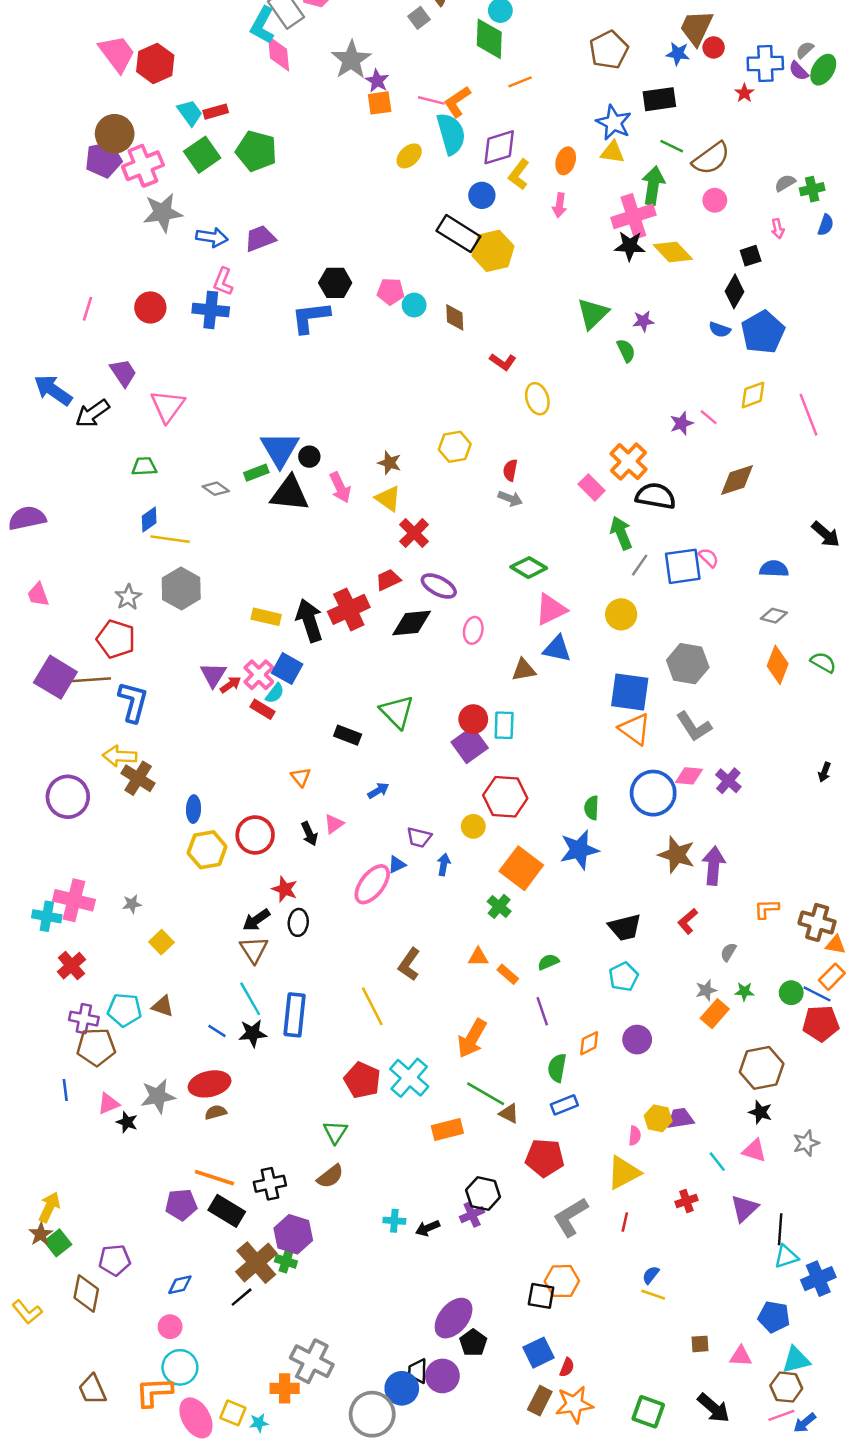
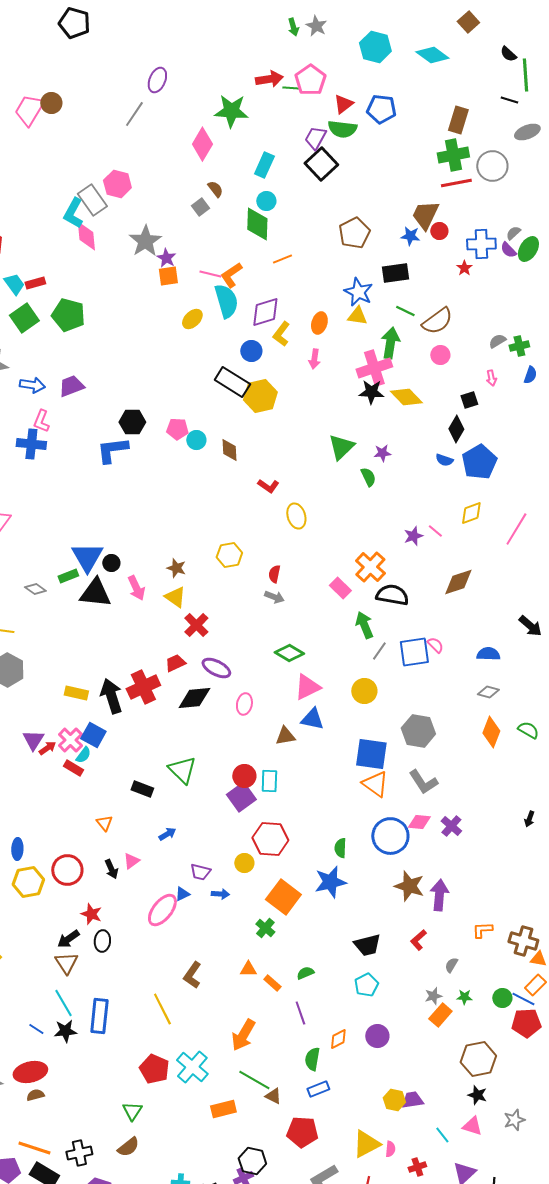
pink line: (808, 415) -> (516, 529), turned 52
blue arrow: (444, 865) -> (220, 894), turned 84
pink semicircle: (635, 1136) -> (390, 1149), moved

